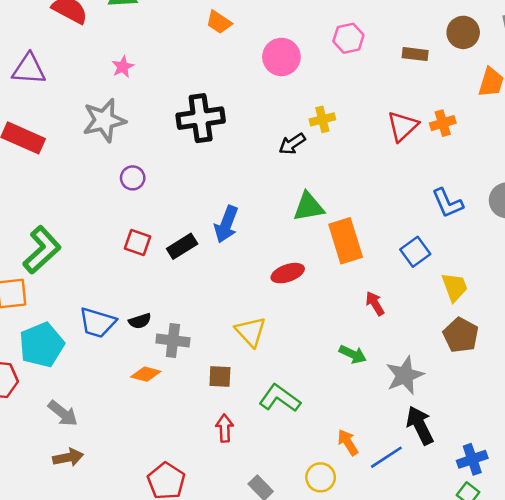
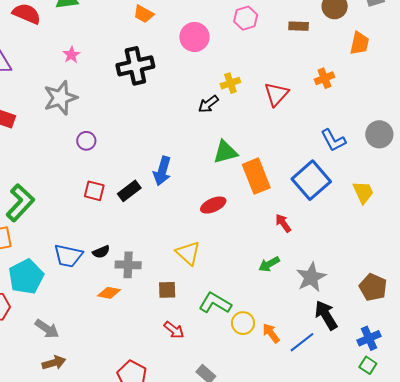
black cross: (201, 118) -> (135, 66), moved
red triangle: (403, 126) -> (276, 94), moved
blue square: (415, 252) -> (311, 180), size x1.6
yellow trapezoid: (455, 287) -> (363, 192), moved
brown pentagon: (461, 335) -> (373, 287), moved
green arrow: (353, 354) -> (269, 264), turned 130
red arrow: (225, 428) -> (174, 330), turned 135
yellow circle: (321, 477) -> (243, 323), moved

